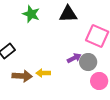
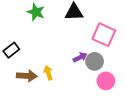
yellow arrow: (43, 73) -> (48, 73), turned 72

